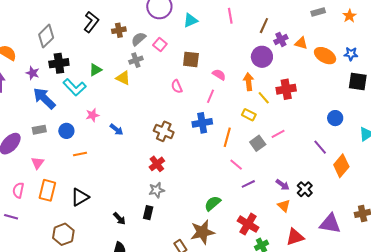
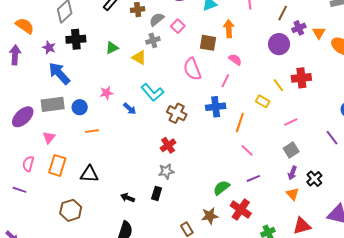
orange triangle: (301, 43) -> (319, 33), turned 40
orange arrow: (249, 82) -> (229, 29), moved
pink semicircle: (177, 86) -> (192, 69), size x1.6
cyan L-shape: (75, 87) -> (152, 92), moved
gray rectangle: (39, 130) -> (53, 104), size x1.6
gray square: (258, 143) -> (291, 150), moved
purple line: (248, 184) -> (253, 178), moved
purple arrow: (282, 185) -> (292, 173), turned 72
black triangle: (80, 197) -> (89, 174), turned 30
black arrow: (119, 219) -> (128, 198), turned 152
red cross: (248, 224) -> (241, 210), moved
brown star: (202, 232) -> (210, 216), size x0.7

